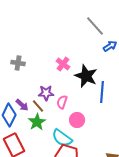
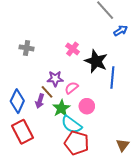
pink semicircle: (62, 102) -> (72, 88), turned 32
purple arrow: (22, 105) -> (40, 101), moved, turned 64
green star: (37, 122) -> (61, 108), moved

